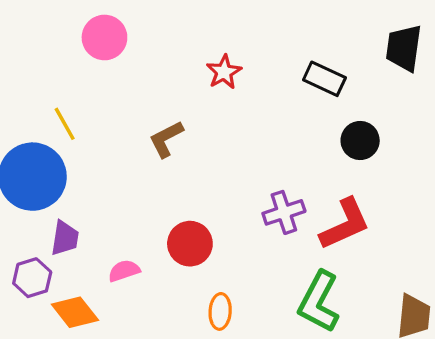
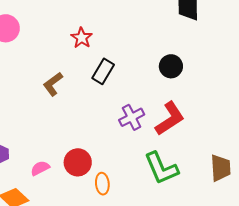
black rectangle: (324, 79) -> (103, 71), moved, turned -75
red circle: (190, 244) -> (78, 162), moved
green L-shape: (319, 302) -> (161, 168), turned -42

